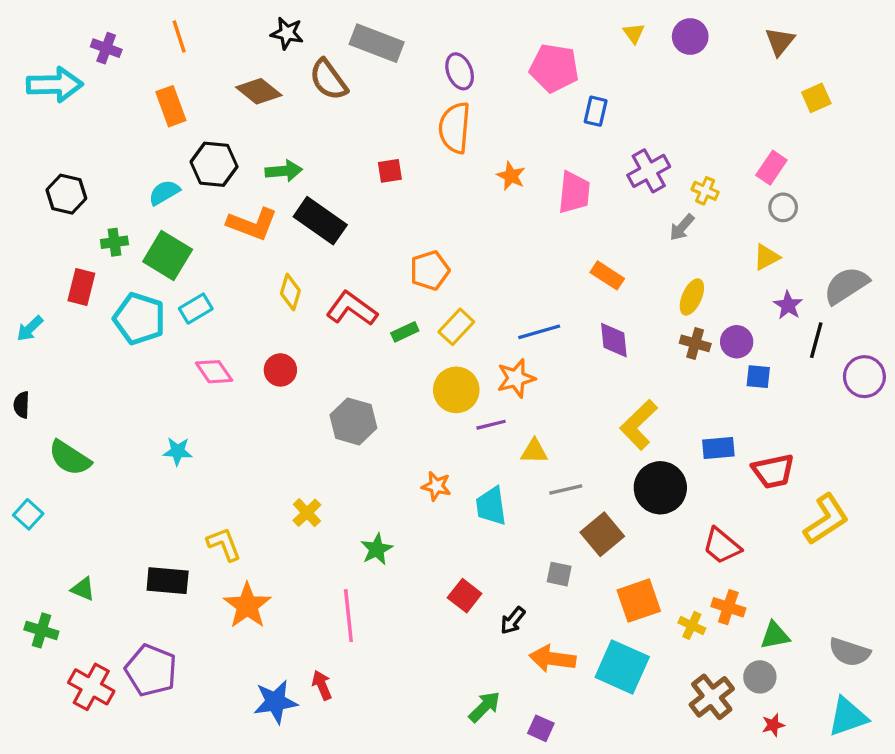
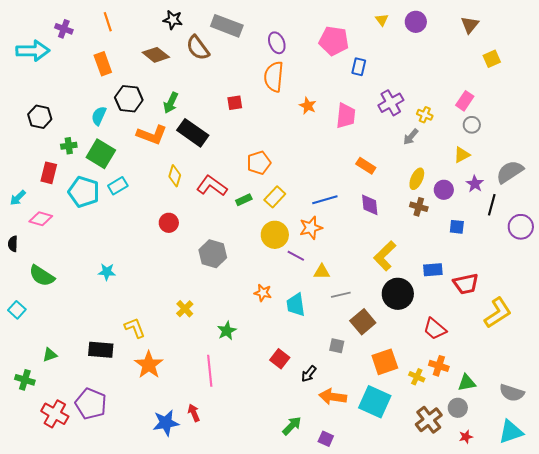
green arrow: (284, 171) -> (171, 103), turned 120
cyan semicircle: (164, 192) -> (99, 116), turned -36
purple circle: (737, 342) -> (444, 190), moved
pink diamond: (214, 372) -> (41, 219), moved, turned -40
purple line: (491, 425) -> (296, 256), turned 42
green triangle: (83, 589) -> (50, 355), turned -42

